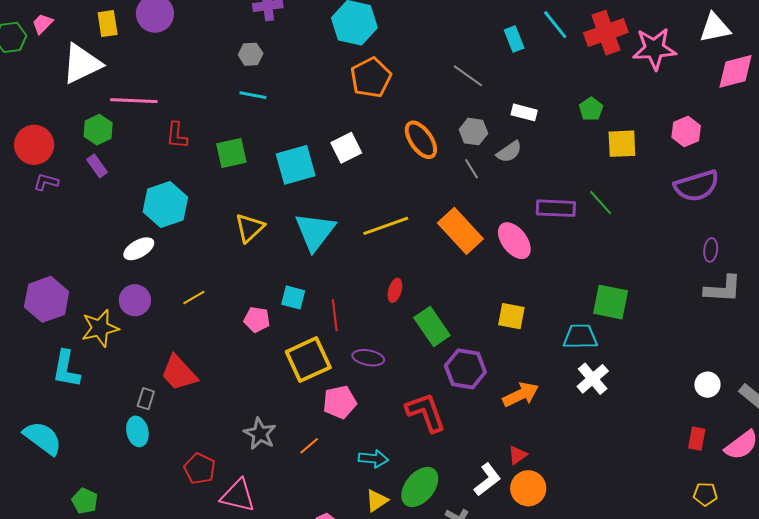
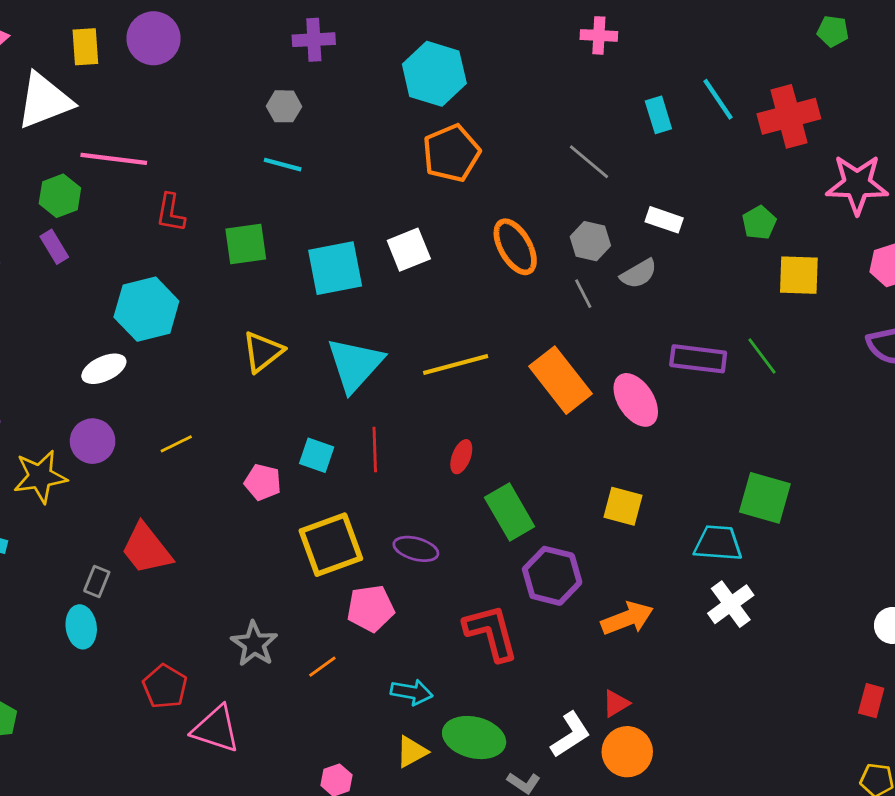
pink star: (654, 49) -> (857, 184), moved
red line: (335, 315) -> (375, 450), moved
green ellipse: (420, 487) -> (474, 738), turned 60

